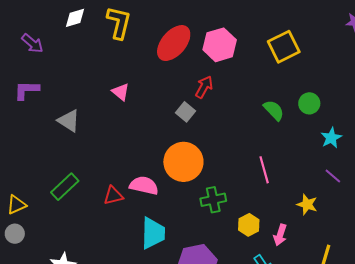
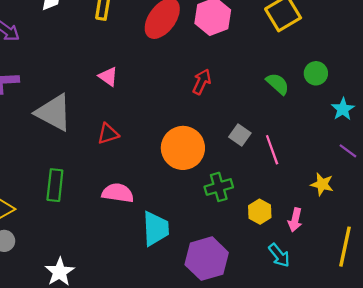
red arrow: (204, 87) -> (202, 82), moved
gray square: (186, 112) -> (240, 135), moved
gray triangle: (69, 121) -> (54, 113), size x1.5
pink semicircle: (144, 185) -> (118, 193), moved
green rectangle: (65, 187) -> (55, 185), turned -36
red triangle: (113, 196) -> (108, 134), moved

